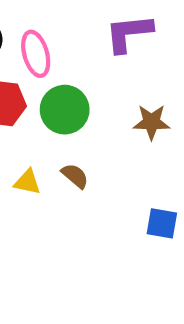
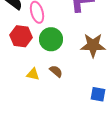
brown star: (151, 122) -> (93, 45), size x1.4

